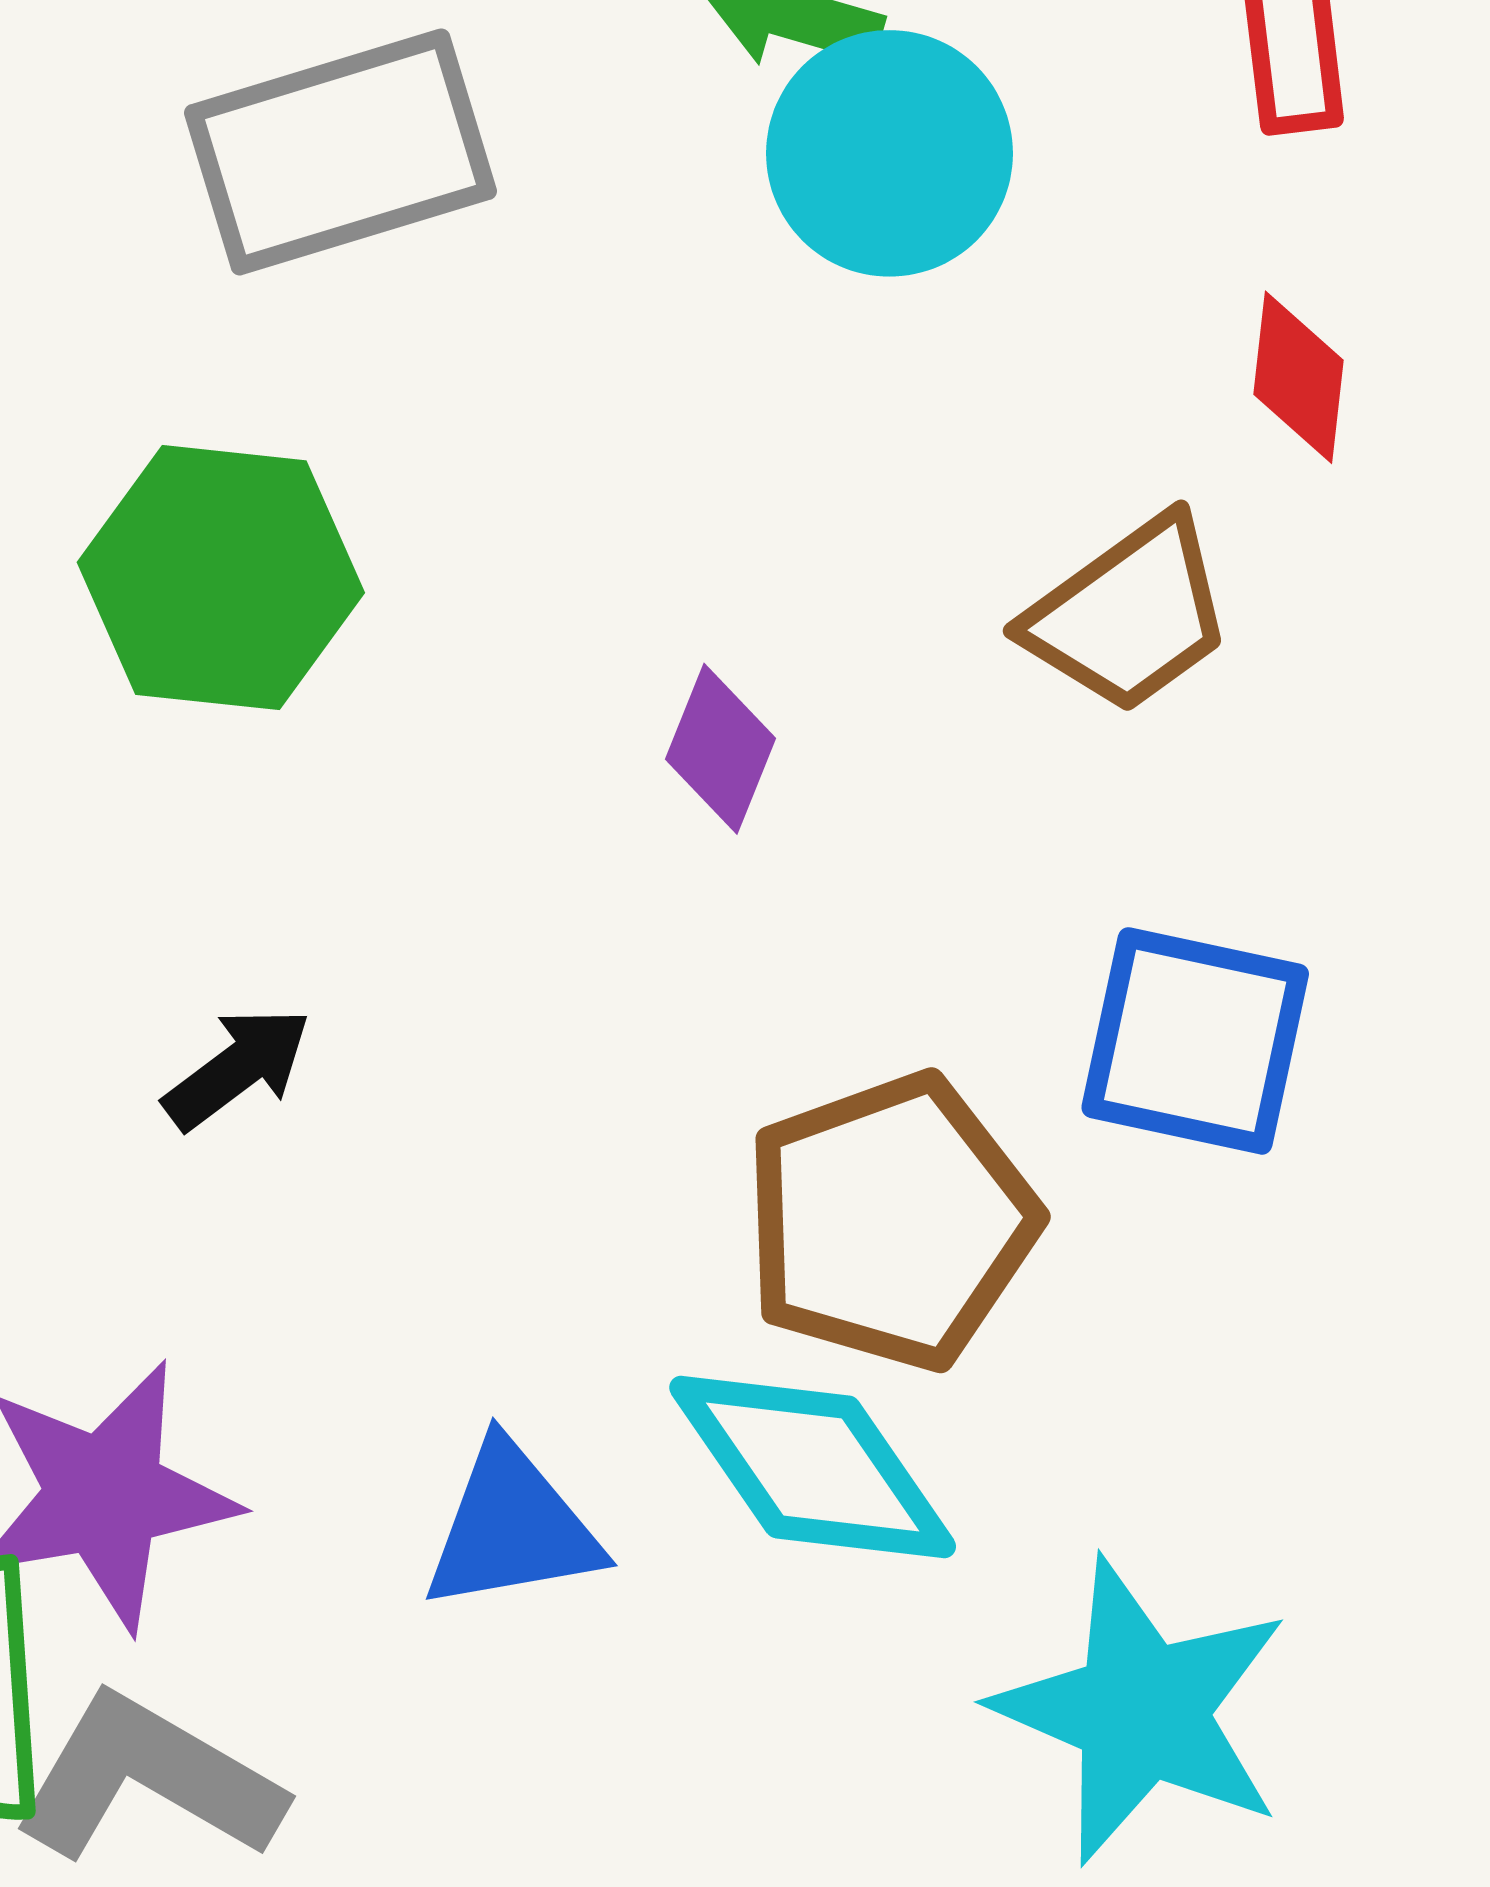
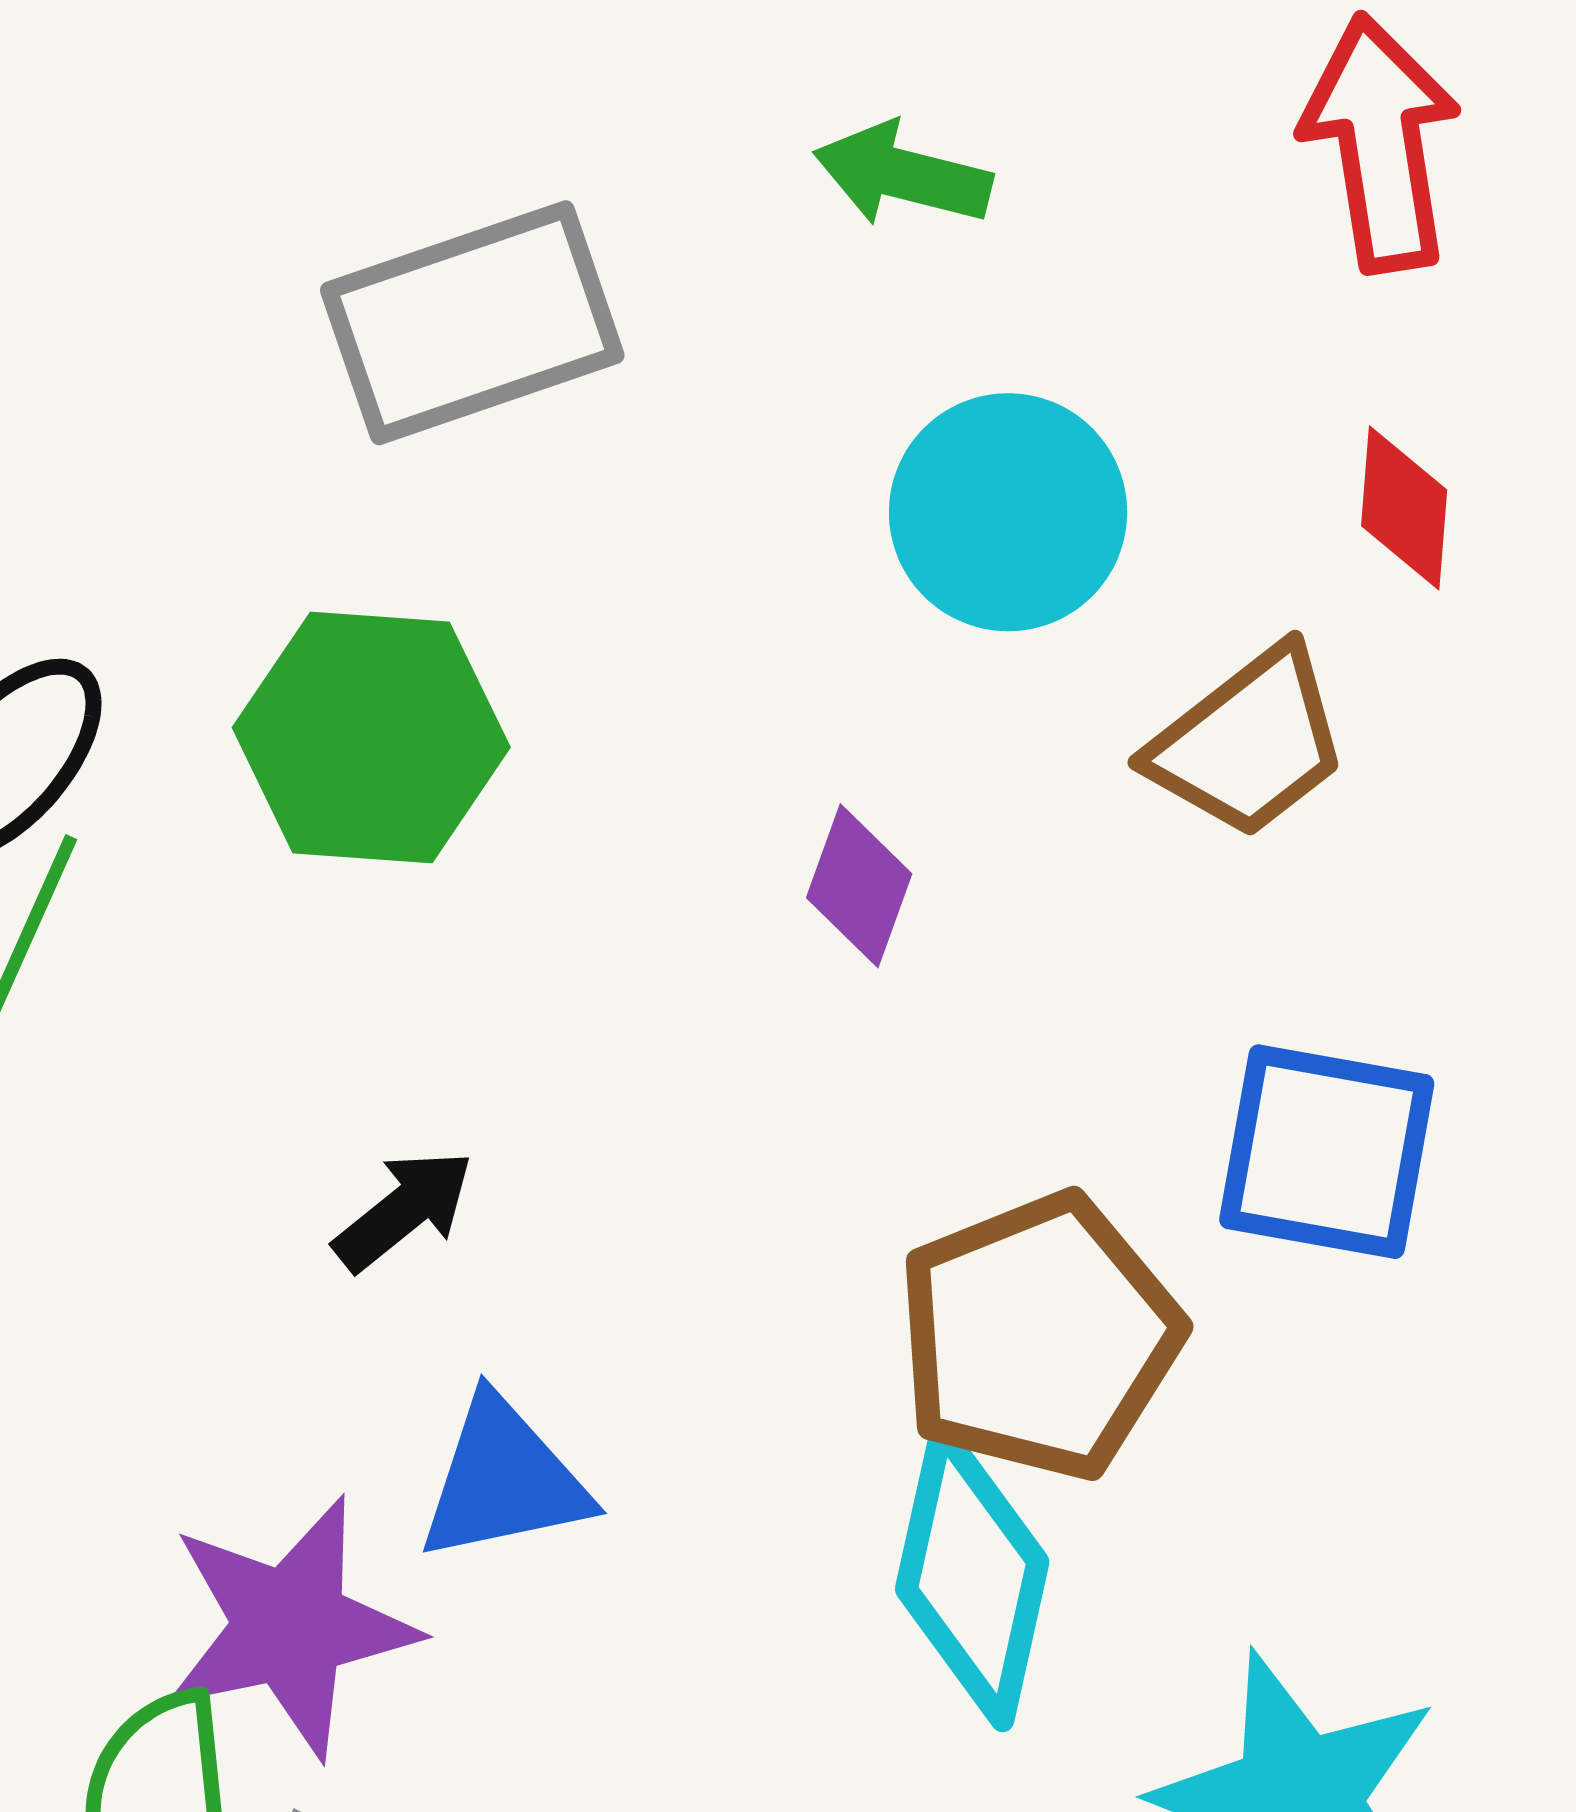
cyan circle: (890, 153) -> (1008, 512), moved
cyan diamond: (813, 1467) -> (972, 1576), turned 49
blue triangle: (512, 1527) -> (504, 1480), moved

